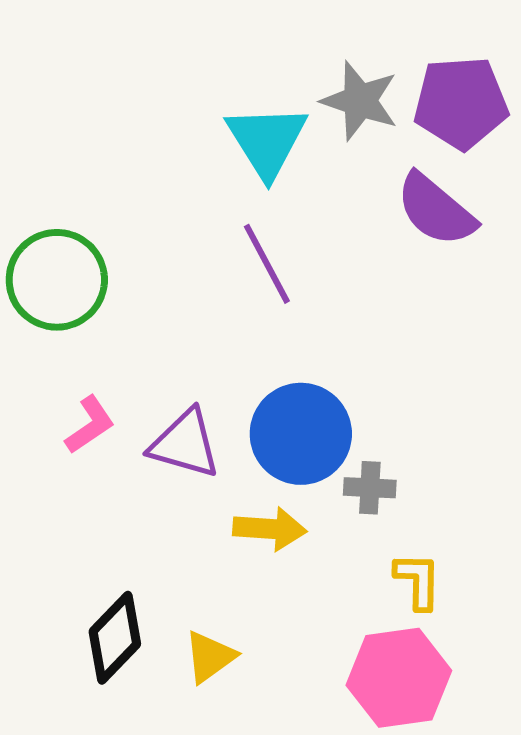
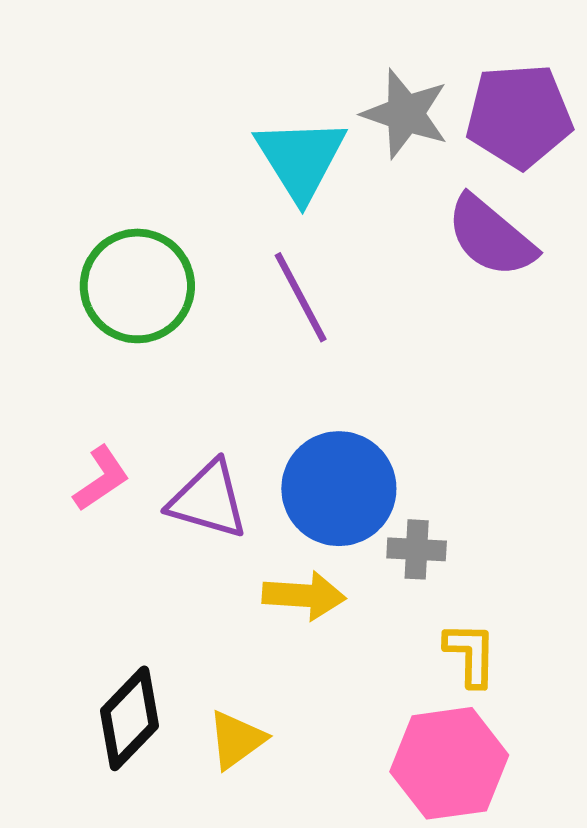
green circle: (57, 280) -> (137, 286), moved

